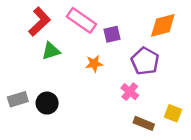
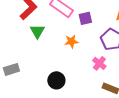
green triangle: (51, 51) -> (37, 31), turned -42
black circle: (47, 103) -> (56, 80), moved

